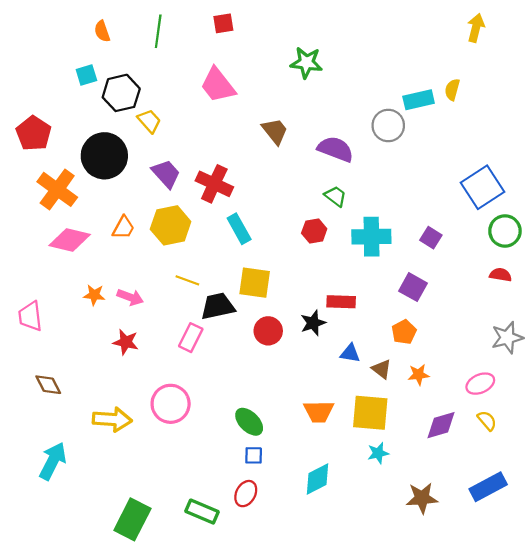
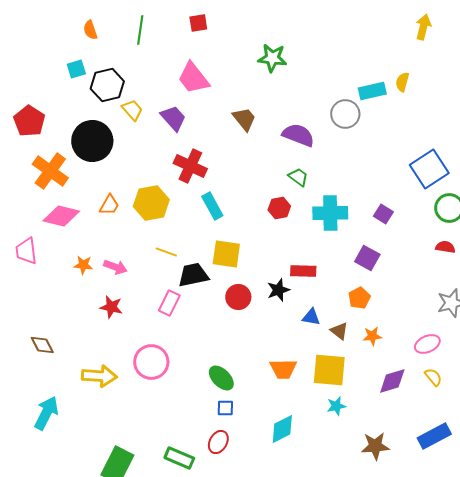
purple trapezoid: (166, 174) -> (173, 118), moved
pink trapezoid: (30, 316) -> (26, 251), moved

